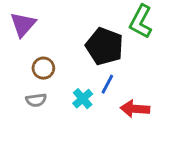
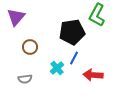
black pentagon: (104, 46) -> (72, 32), turned -30
gray semicircle: (36, 100) -> (25, 79), moved

